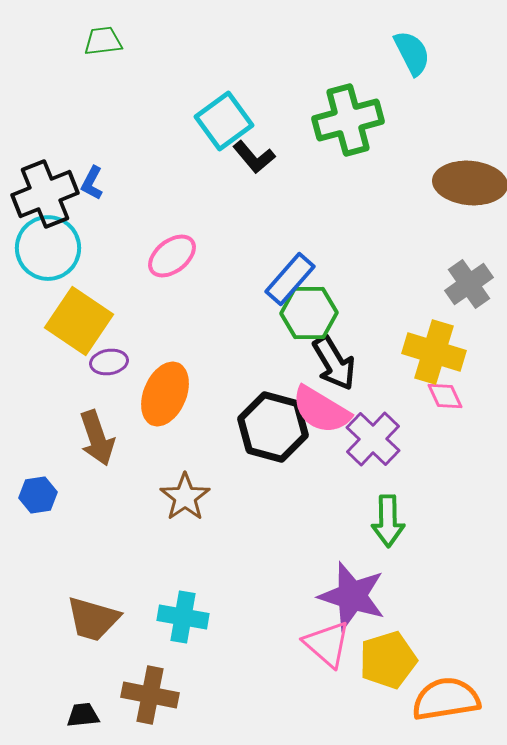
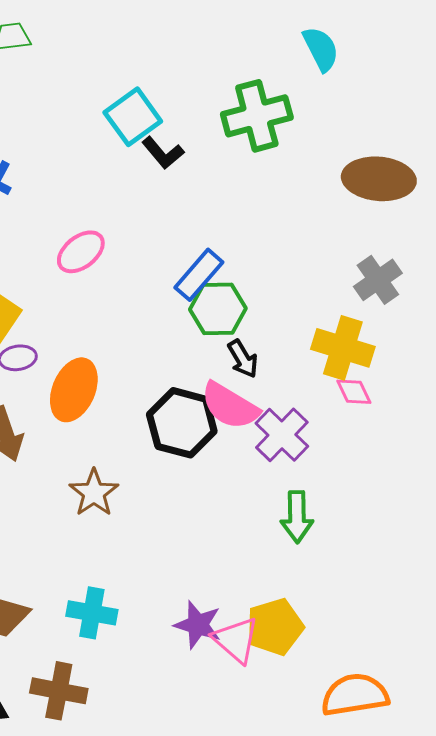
black arrow: (334, 363) -> (243, 359), size x0.7
purple star: (352, 596) -> (198, 625), moved, size x0.7
yellow pentagon: (388, 660) -> (275, 627), moved

